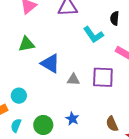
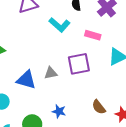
blue triangle: (50, 63) -> (26, 80), moved

